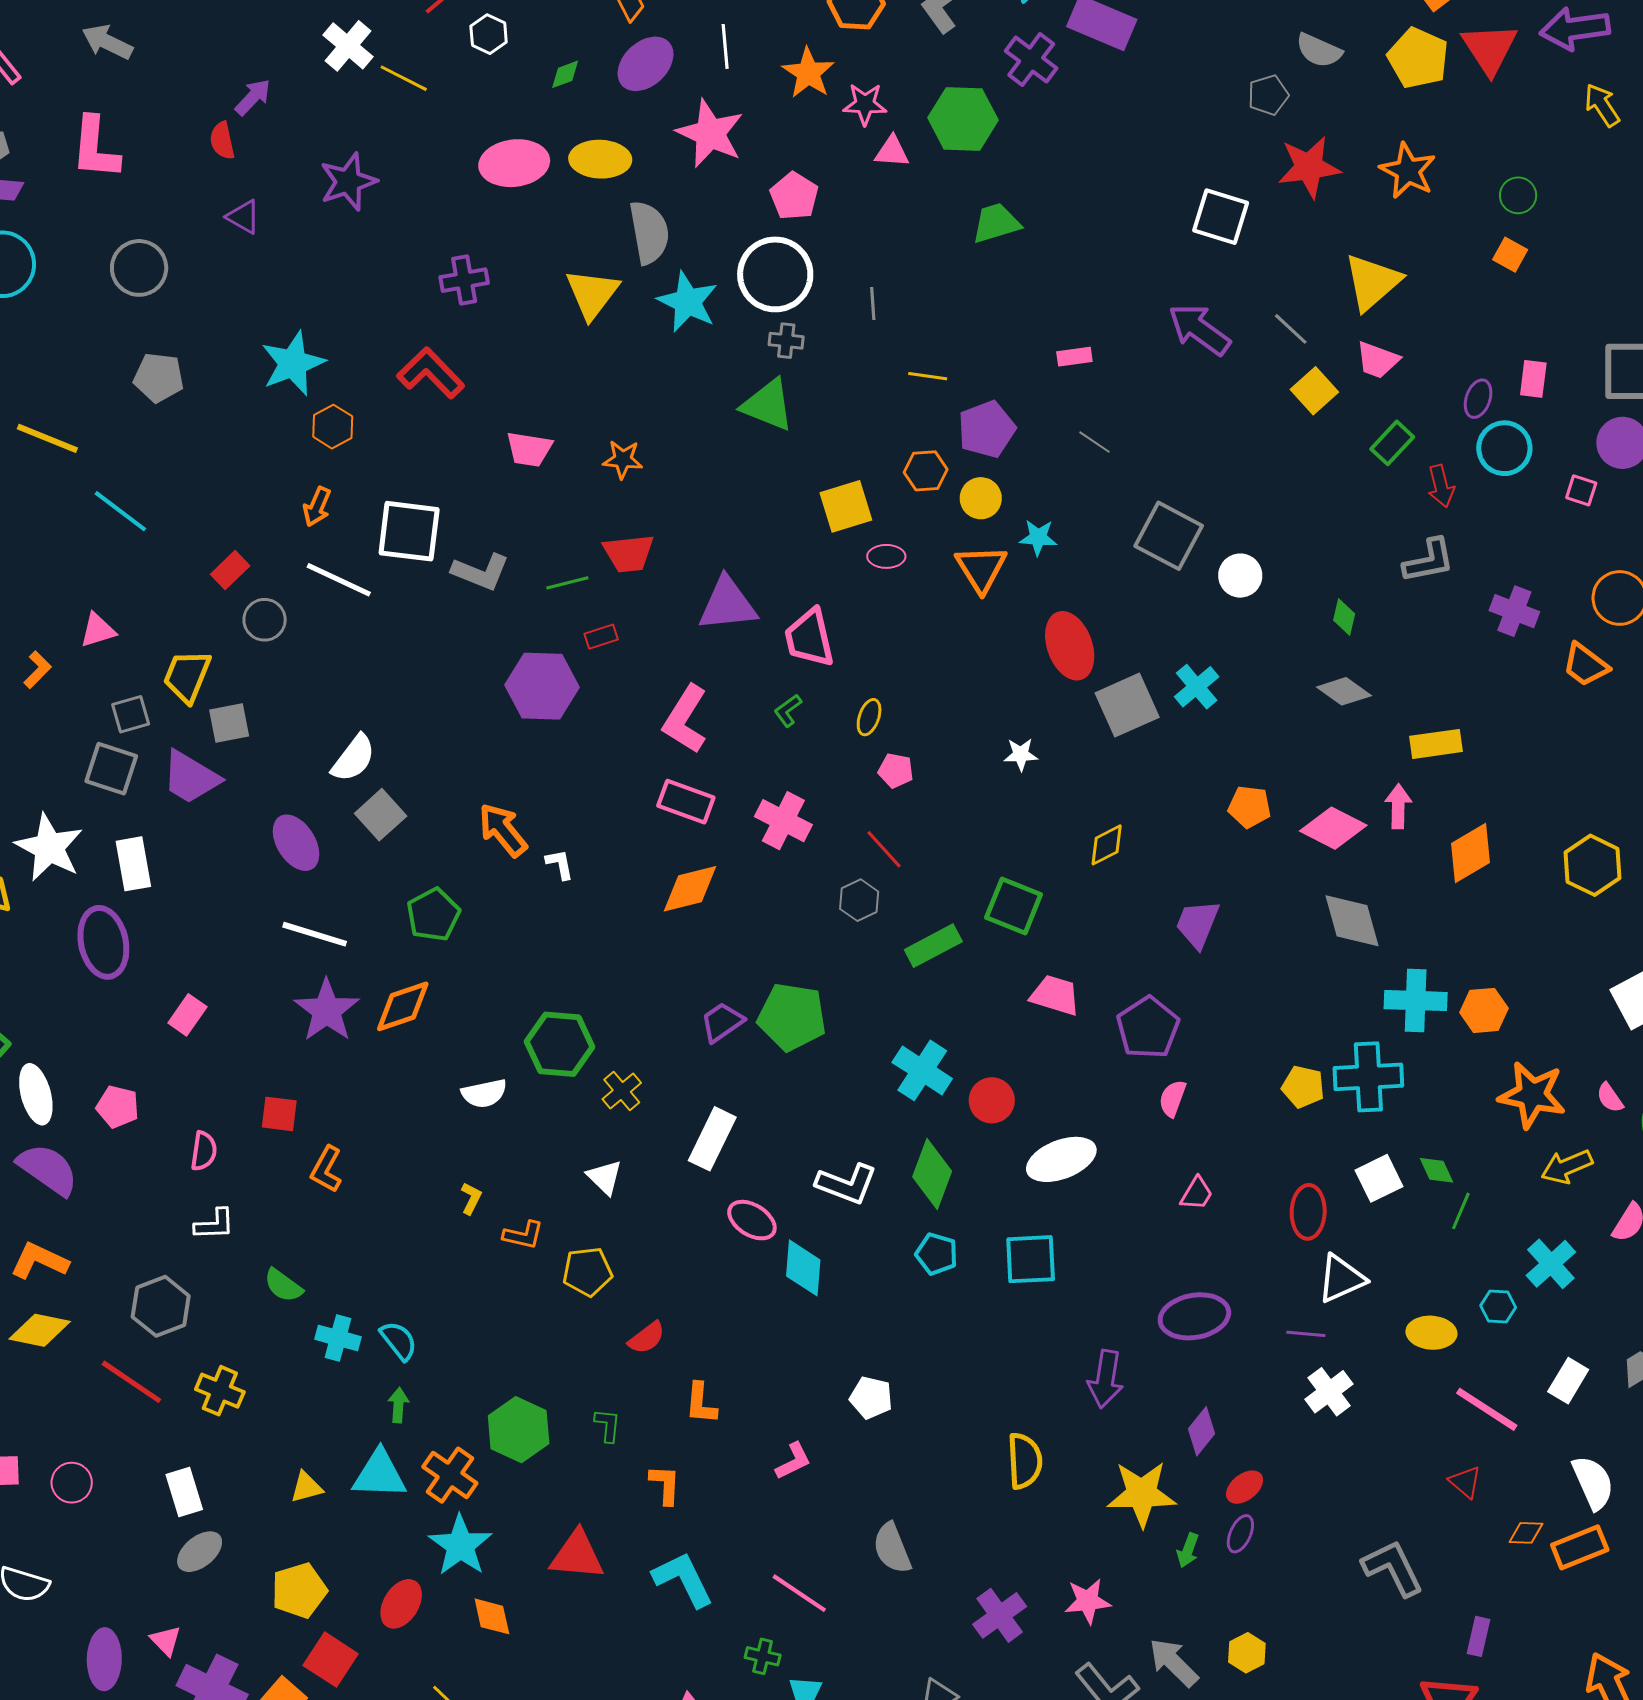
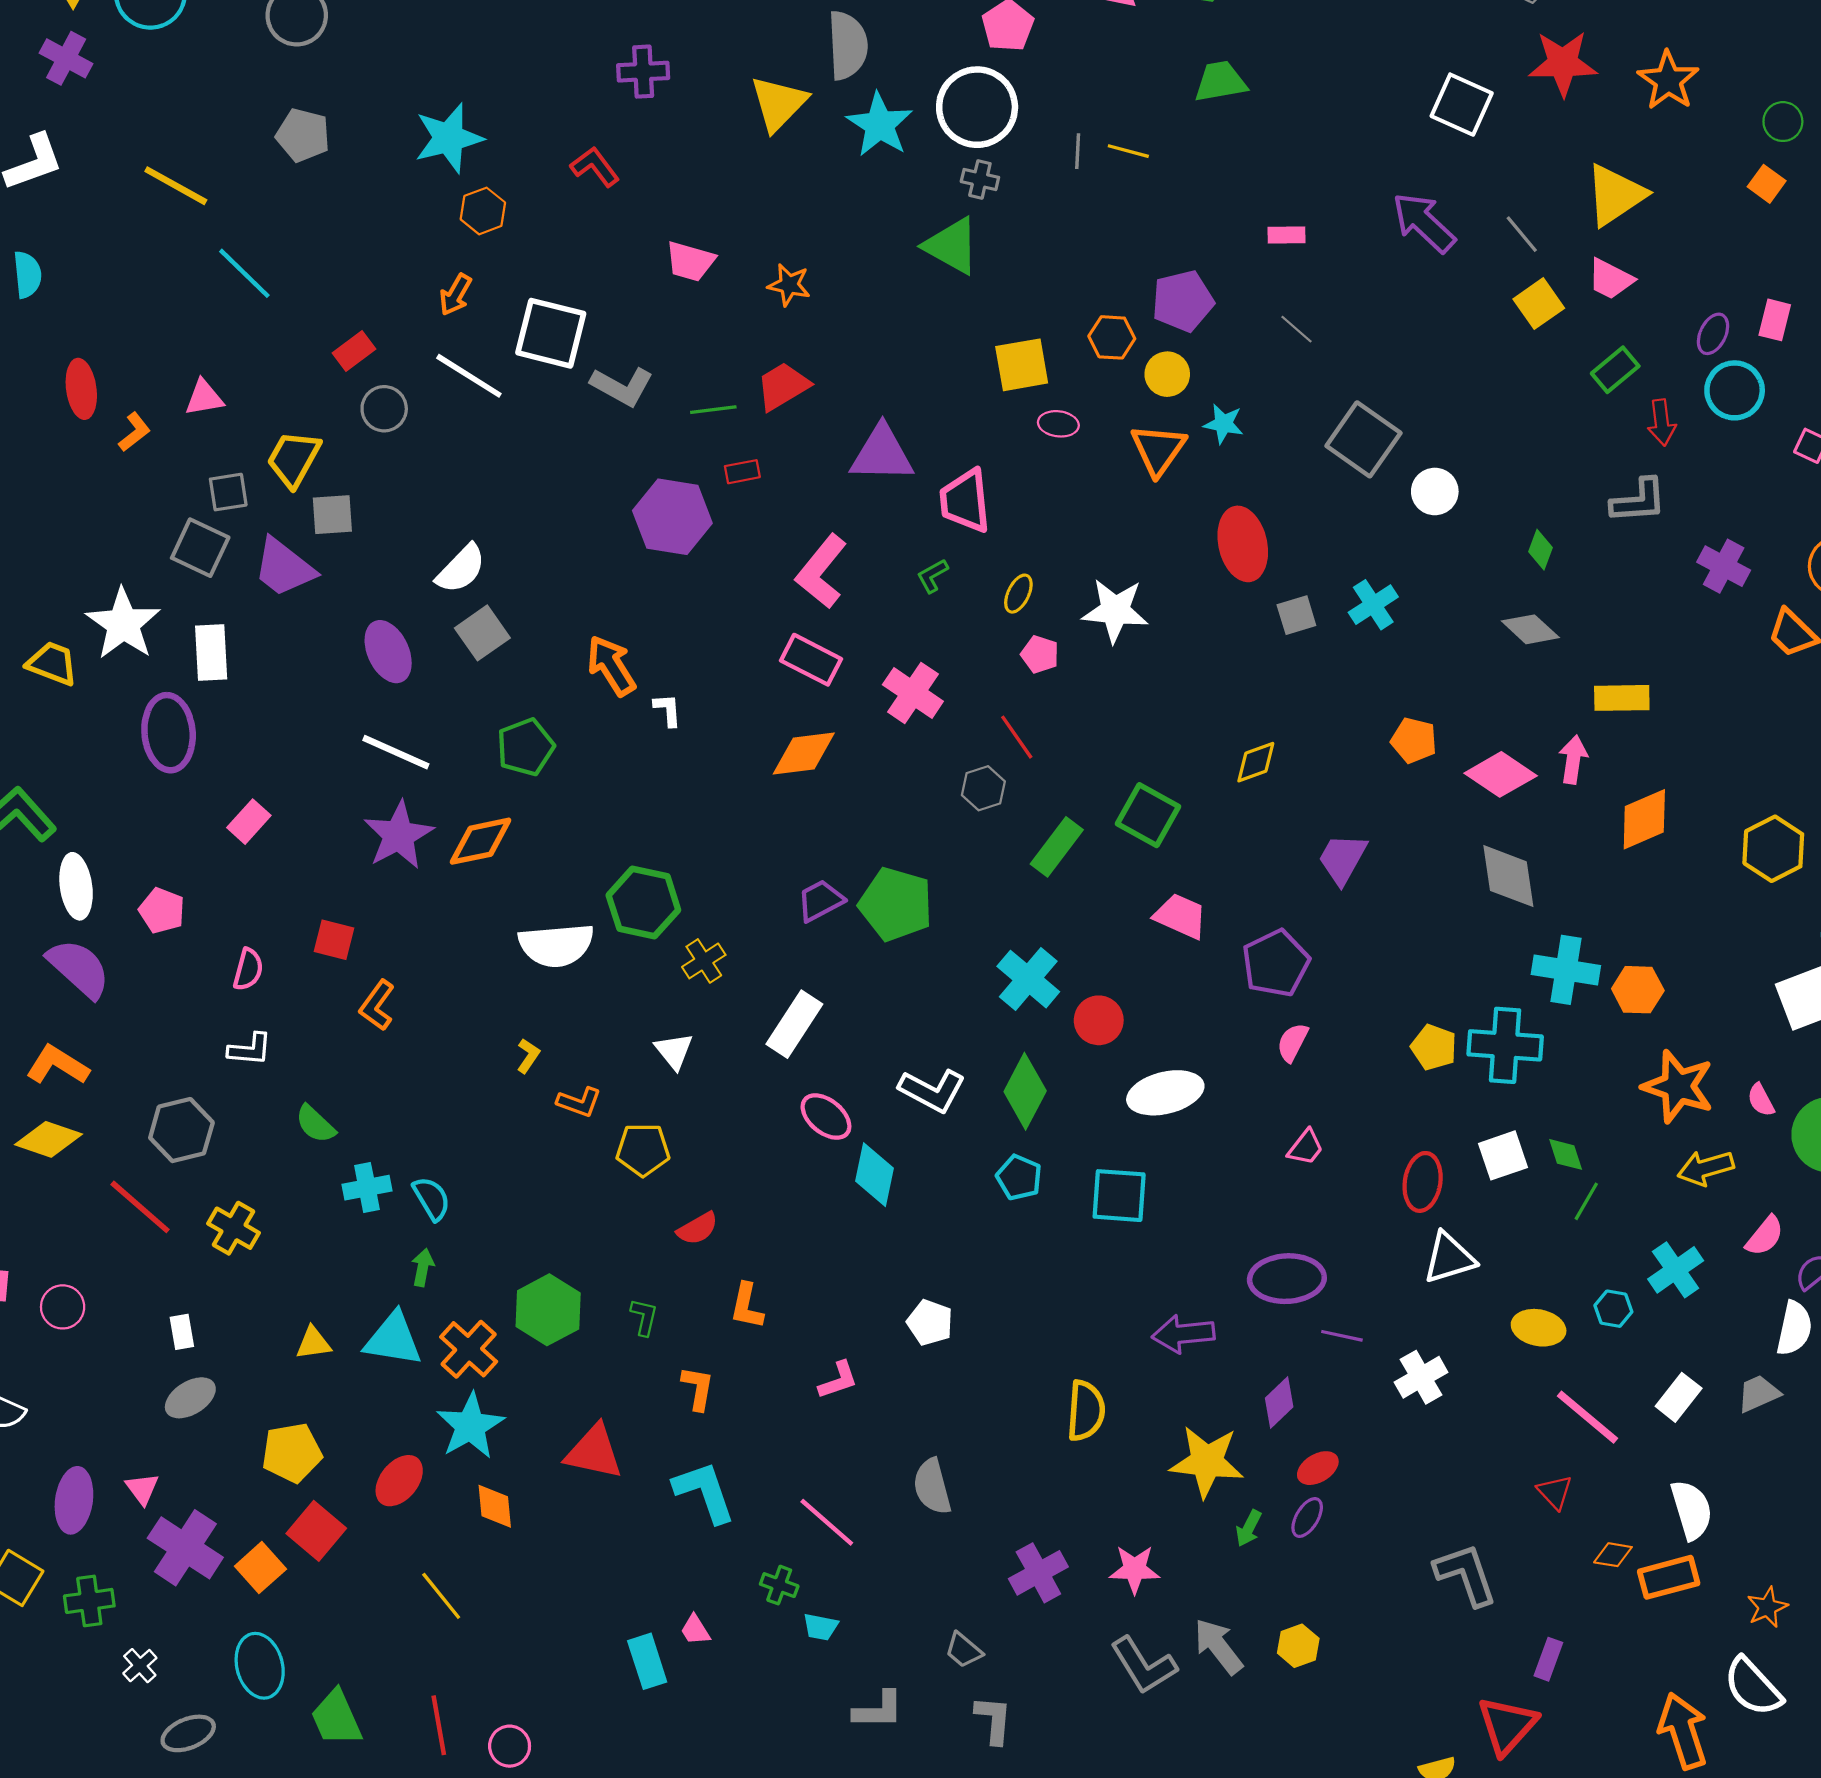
red L-shape: (431, 373) -> (595, 167), size x0.7
yellow line: (928, 376) -> (1128, 151), moved
red trapezoid: (629, 553) -> (783, 386), turned 148
gray square: (1127, 705) -> (1296, 615), size x0.6
white star: (1021, 754) -> (1115, 611), moved, size x1.8
green rectangle: (933, 946) -> (1057, 847), turned -32
white semicircle: (484, 1093) -> (556, 945), size x1.5
purple line: (1306, 1334) -> (1342, 1336), moved
cyan cross: (338, 1338) -> (367, 1188), turned -33
purple arrow: (1106, 1379) -> (1183, 1334), turned 68
white rectangle: (184, 1492) -> (182, 1332), size x0.7

